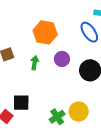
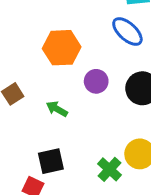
green arrow: (35, 63) -> (57, 109), moved, turned -56

